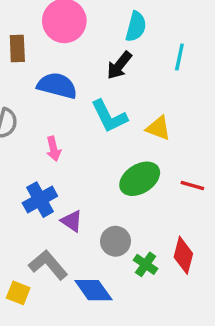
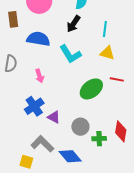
cyan line: (179, 57) -> (105, 29), moved
yellow triangle: (158, 128) -> (107, 53), moved
red line: (192, 186) -> (117, 79), moved
green cross: (146, 264) -> (99, 139), turned -32

